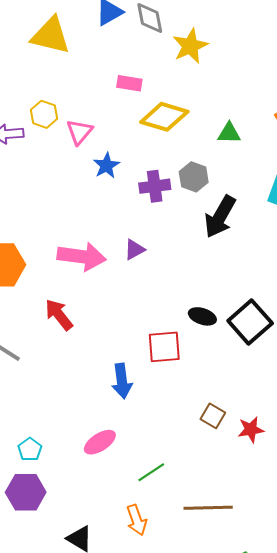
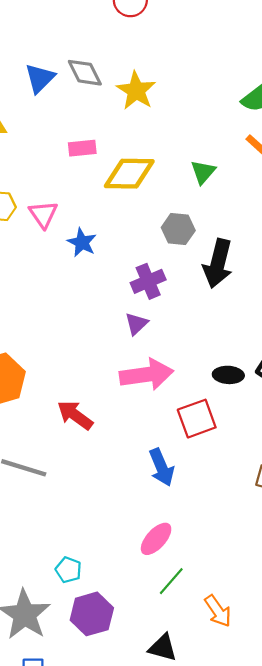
green triangle: (229, 133) -> (203, 172), turned -35
purple cross: (155, 186) -> (148, 281), moved
pink arrow: (82, 257) -> (146, 375), moved
cyan pentagon: (30, 449) -> (68, 570), moved
green line: (151, 472) -> (171, 581), moved

